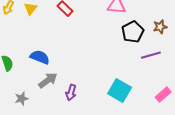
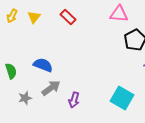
gray star: (22, 99) -> (25, 98), moved

